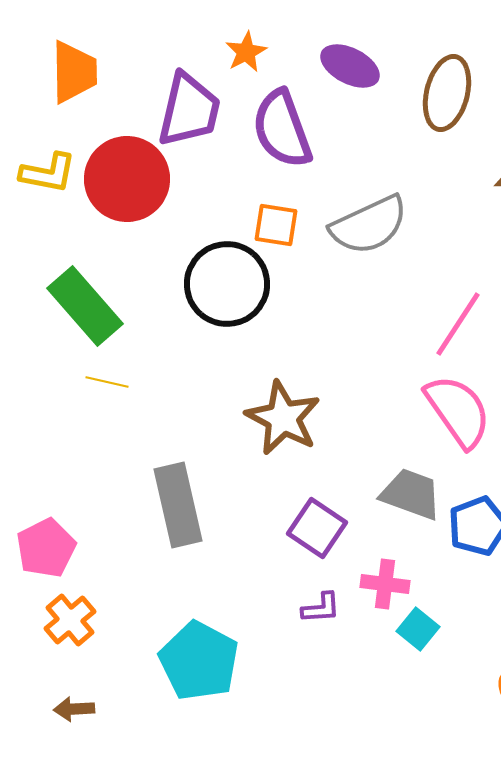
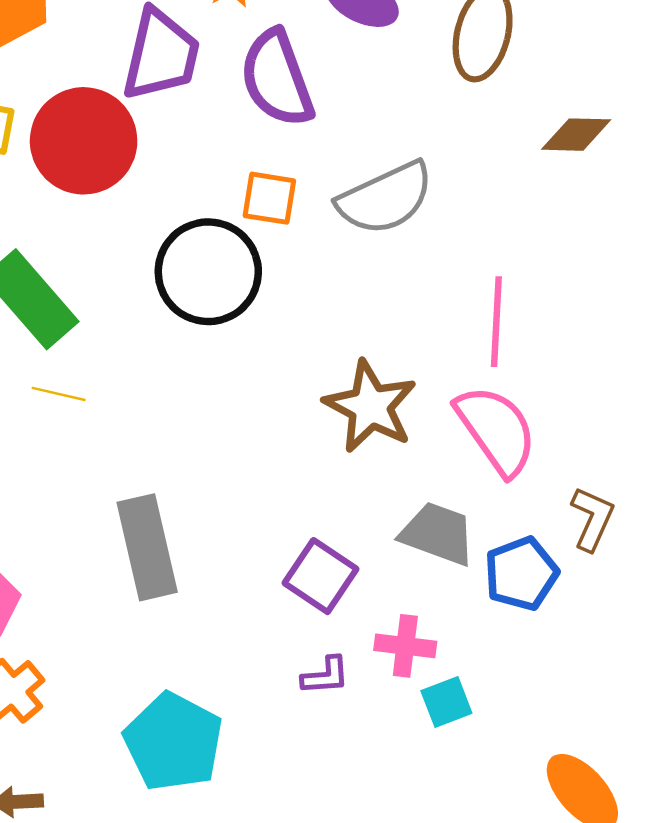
pink line: (458, 324) -> (496, 322), turned -30
brown star: (283, 418) -> (370, 406), moved
cyan square: (418, 629) -> (446, 702), turned 30

